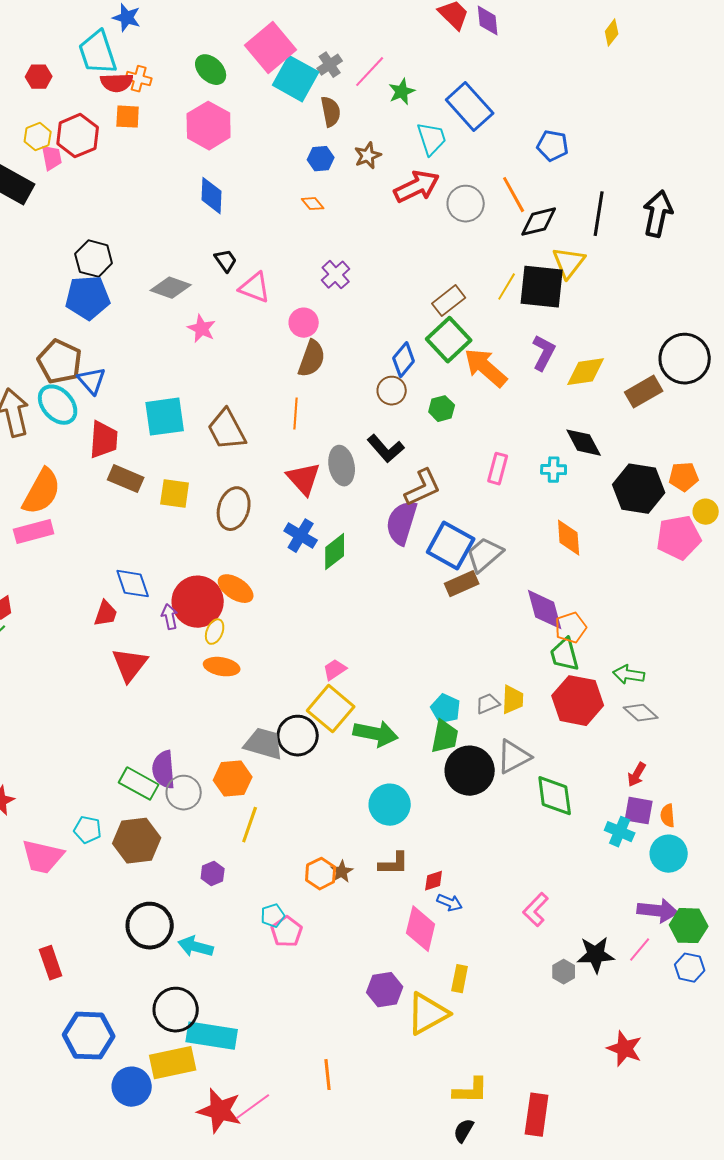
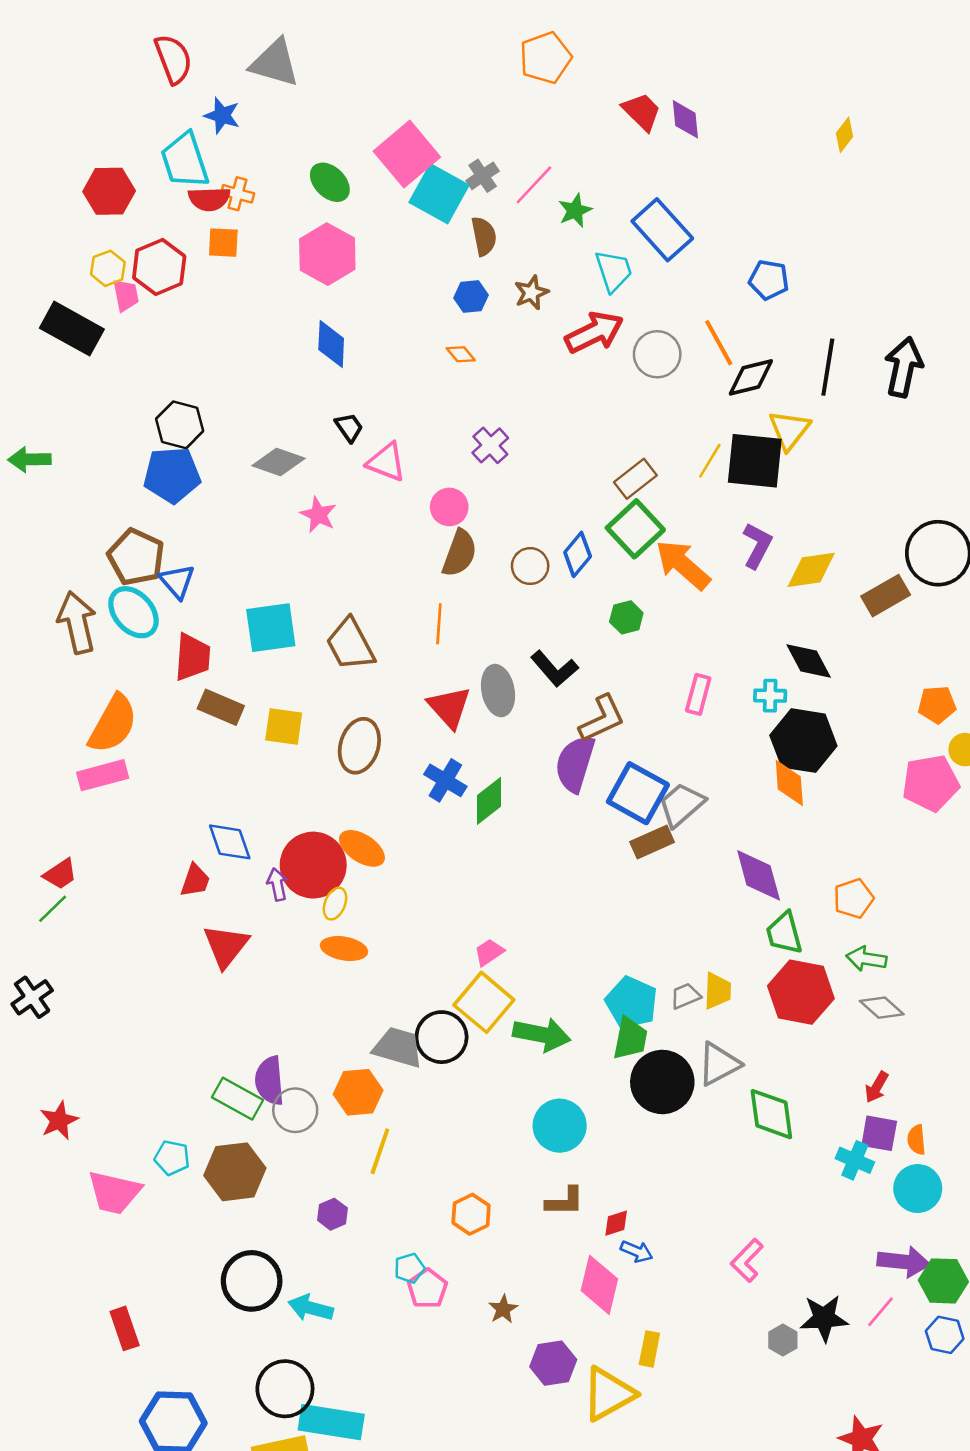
red hexagon: (39, 77) -> (109, 191), size x1.5
brown circle: (392, 391) -> (530, 566), moved
black hexagon: (639, 489) -> (803, 741), moved
orange pentagon: (571, 628) -> (854, 898), moved
cyan pentagon: (446, 709) -> (631, 1002), size x1.4
brown star: (342, 872) -> (503, 1309), moved

